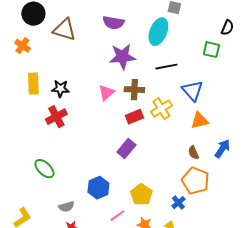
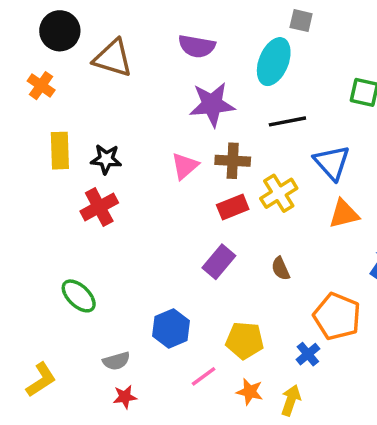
brown semicircle: (193, 153) -> (281, 269), moved
yellow pentagon: (141, 195) -> (245, 340), turned -30

